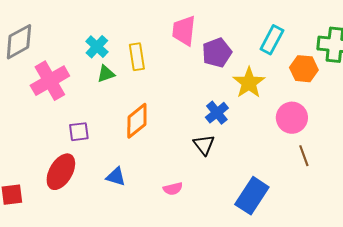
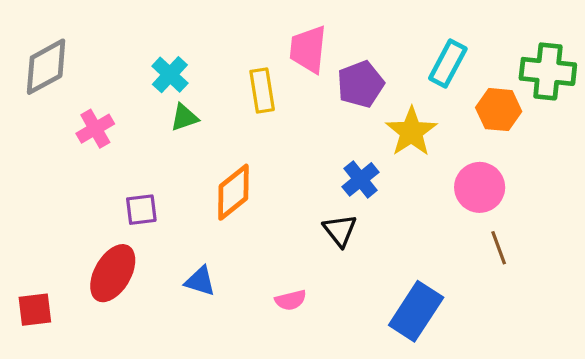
yellow rectangle: (137, 57) -> (262, 91), moved
pink cross: (50, 81) -> (95, 129), size x0.6

